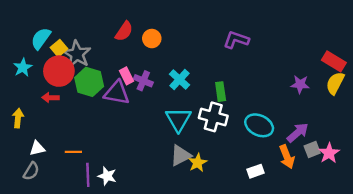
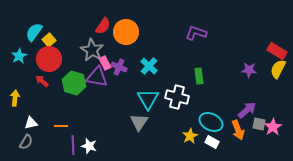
orange circle: (152, 39) -> (126, 32), size x1.6
gray star: (77, 54) -> (92, 50), moved
green hexagon: (89, 82) -> (74, 83), moved
green rectangle: (221, 92) -> (199, 76), moved
red arrow: (50, 98) -> (42, 81), turned 40
cyan ellipse: (259, 125) -> (211, 122), moved
gray square: (312, 149) -> (259, 124), turned 32
gray triangle: (181, 155) -> (139, 122), moved, turned -30
yellow star: (198, 163) -> (190, 136), moved
white rectangle: (255, 171) -> (212, 142), turned 48

